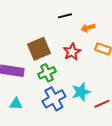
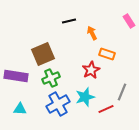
orange arrow: (88, 28) -> (92, 33), turned 80
red star: (72, 52) -> (91, 70), moved

